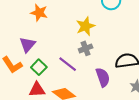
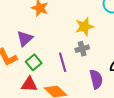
purple line: (68, 64) -> (63, 62), turned 30

